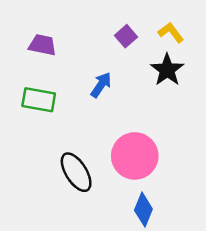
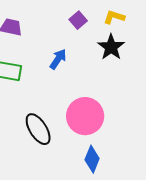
yellow L-shape: (171, 32) -> (114, 17), turned -35

